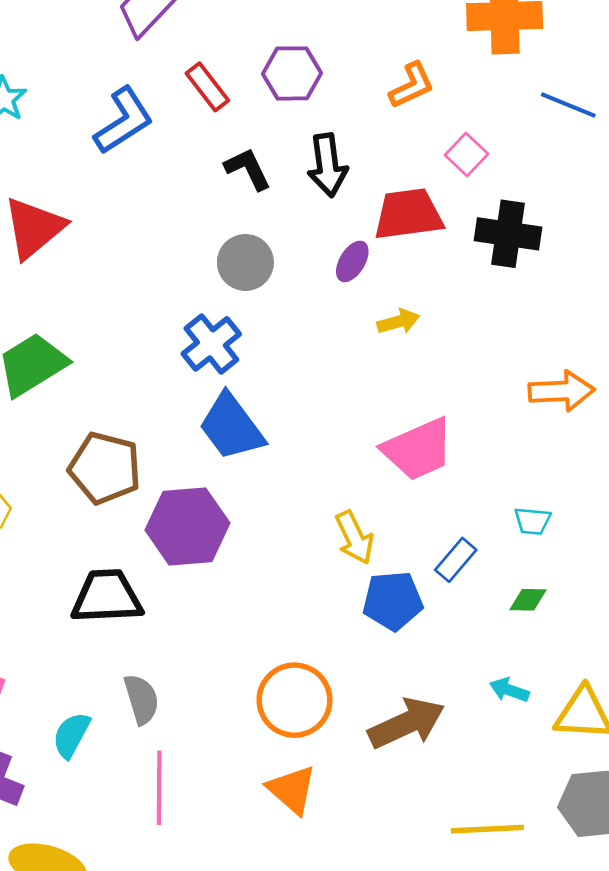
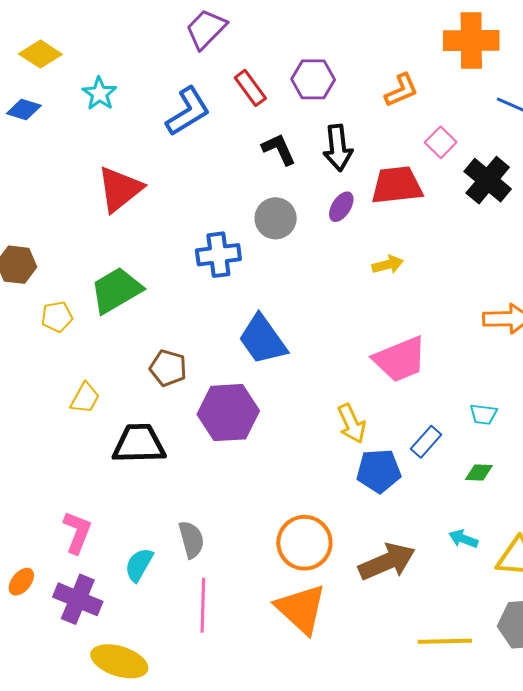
black cross: (508, 234) -> (488, 180), moved, turned 30
purple ellipse: (352, 261) -> (341, 207), moved
blue cross: (211, 344) -> (218, 255), moved, turned 30
brown pentagon: (105, 468) -> (168, 368), size x0.7
black trapezoid: (107, 597) -> (139, 444), moved
orange triangle: (292, 790) -> (301, 609), size x1.4

